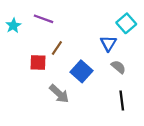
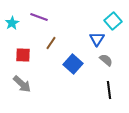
red square: (38, 62) -> (23, 55), moved
gray arrow: (59, 94) -> (22, 84), moved

